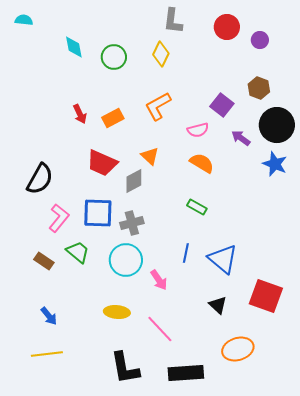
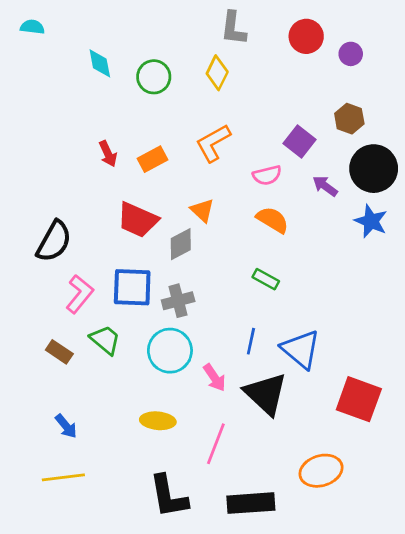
black triangle: (218, 305) -> (266, 394), moved, size x1.8
pink line: (160, 329) -> (216, 444), turned 64

